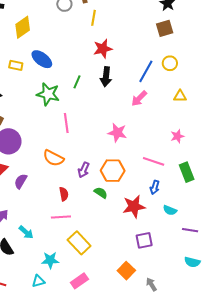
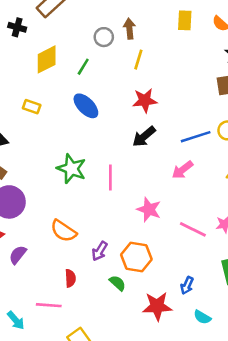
blue ellipse: (42, 59) -> (86, 106), moved
blue line: (146, 71) -> (196, 137), turned 35
black arrow: (106, 77) -> (144, 137), turned 36
green line: (77, 82) -> (83, 67), moved
green star: (48, 94) -> (71, 169), moved
pink line: (66, 123) -> (110, 177), moved
pink line: (154, 161) -> (193, 229), moved
pink line: (61, 217) -> (49, 305), moved

